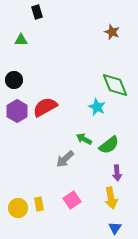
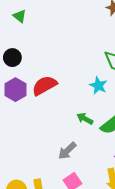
green triangle: (21, 40) -> (20, 16), turned 40
gray arrow: (65, 159) -> (67, 151), moved

